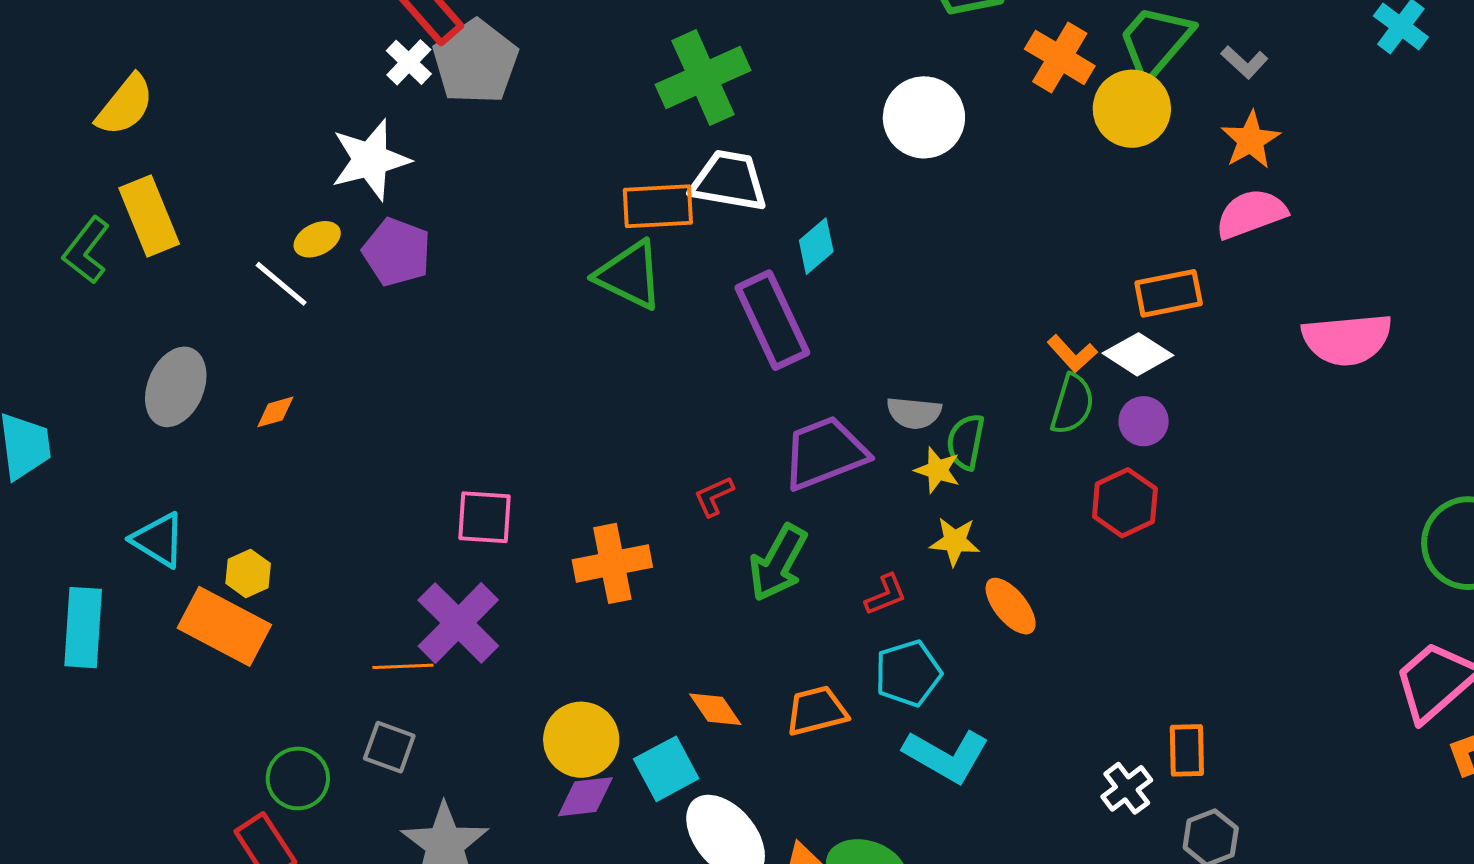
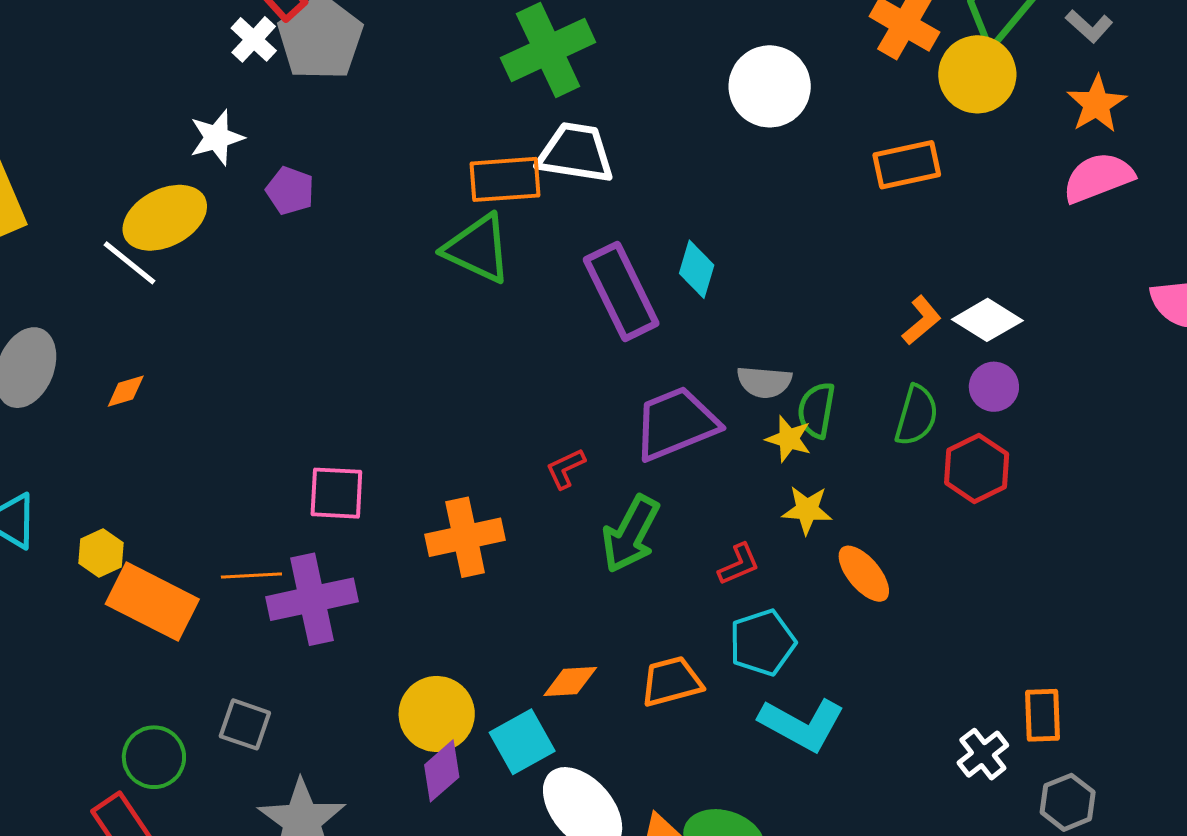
white star: (370, 160) -> (217, 138), size x0.7
yellow ellipse: (317, 239) -> (165, 218), size x1.8
cyan diamond: (816, 246) -> (697, 269), moved, turned -32
purple pentagon: (397, 252) -> (290, 191), moved, size x0.7
orange rectangle: (1169, 293) -> (907, 165), moved
orange L-shape: (1072, 354) -> (922, 320), turned -87
green semicircle: (1072, 404) -> (916, 415), moved
purple cross: (458, 623) -> (312, 599), turned 34
orange rectangle: (224, 626) -> (152, 602), moved
orange line: (403, 666) -> (251, 576), moved
orange diamond: (715, 709) -> (570, 681), turned -58
purple diamond: (585, 797) -> (442, 771), turned -34

